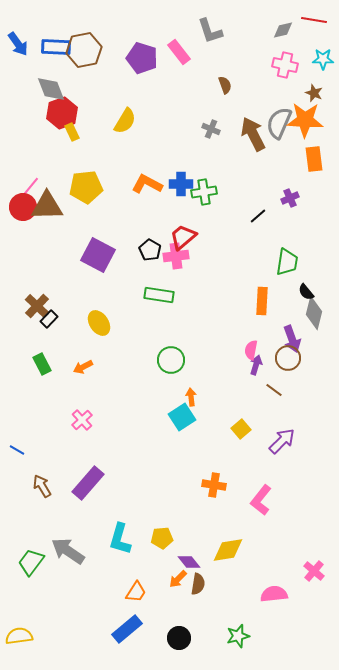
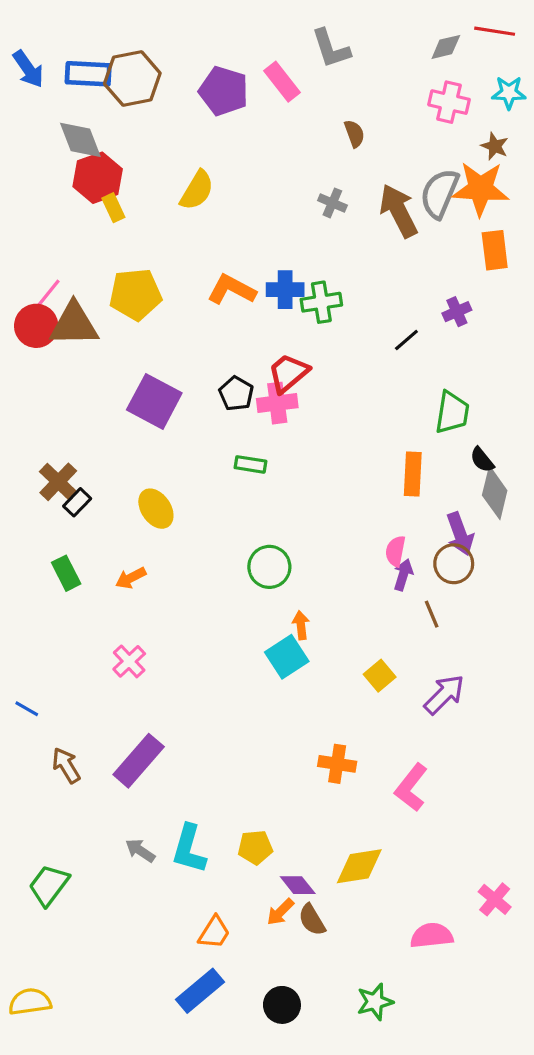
green rectangle: (159, 295) -> (250, 464), size x0.7
brown line: (274, 390) -> (432, 614), turned 30
gray arrow: (68, 551) -> (140, 850), moved, size x0.6
brown semicircle: (198, 584) -> (312, 920), turned 140

